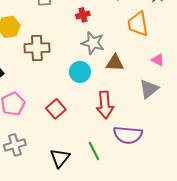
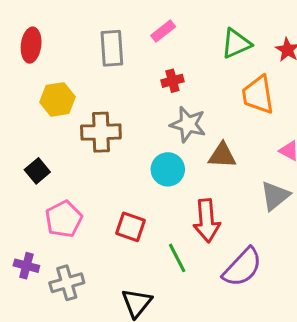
red square: (56, 109) -> (131, 227), turned -30
purple semicircle: (128, 135) -> (242, 267), turned -52
green line: (94, 151) -> (177, 258), moved

